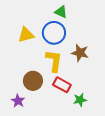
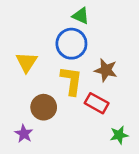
yellow triangle: (26, 35) -> (26, 62), moved, turned -42
red rectangle: (62, 85) -> (97, 103), moved
green star: (80, 100) -> (119, 135), moved

